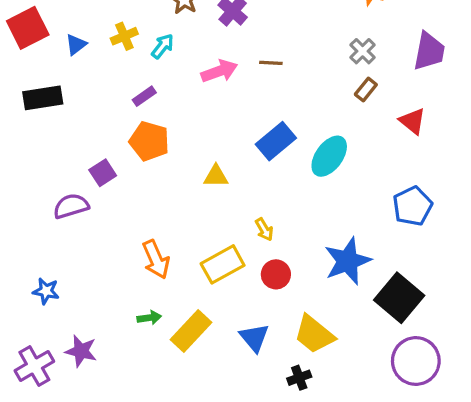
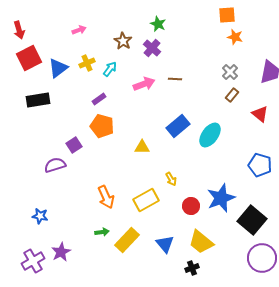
blue triangle: (76, 45) -> (58, 68), size x1.5
blue pentagon: (412, 206) -> (260, 165), turned -30
red circle: (276, 274) -> (191, 206), moved
purple star: (81, 351) -> (61, 252), turned 30

